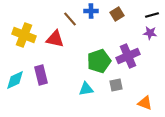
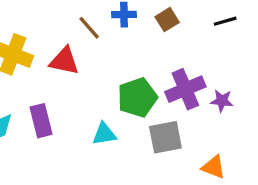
purple star: (150, 33) -> (222, 101), moved
gray square: (116, 85) -> (165, 137), size x1.5
cyan triangle: (86, 89) -> (104, 134), moved

